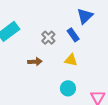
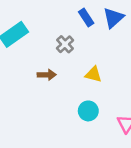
blue rectangle: (73, 35) -> (86, 17), moved

